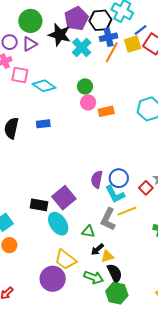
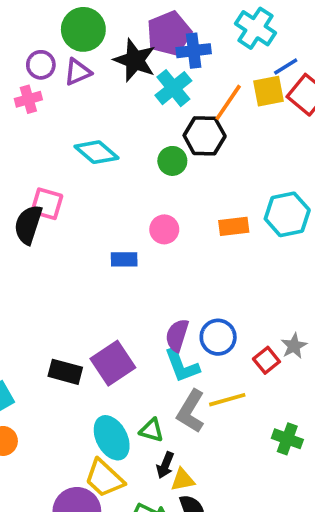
black hexagon: (100, 20) -> (205, 136), moved
blue cross: (109, 37) -> (194, 51), moved
pink square: (20, 75) -> (47, 204), moved
pink circle: (88, 102) -> (164, 229), moved
orange rectangle: (106, 111) -> (234, 226), moved
blue rectangle: (43, 124) -> (124, 259), moved
cyan L-shape: (115, 194) -> (182, 366), moved
cyan ellipse: (58, 224) -> (112, 438), moved
black arrow: (97, 249) -> (165, 465), turned -32

